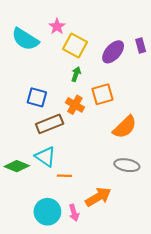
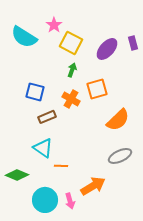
brown rectangle: (50, 124) -> (47, 117), size x0.7
gray ellipse: (127, 165) -> (120, 156), turned -35
green diamond: (17, 166) -> (17, 175), moved

